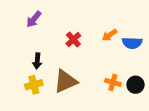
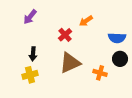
orange arrow: (110, 35) -> (86, 21), moved
brown triangle: (65, 81) -> (70, 63), moved
black circle: (135, 85) -> (120, 59), moved

